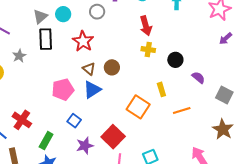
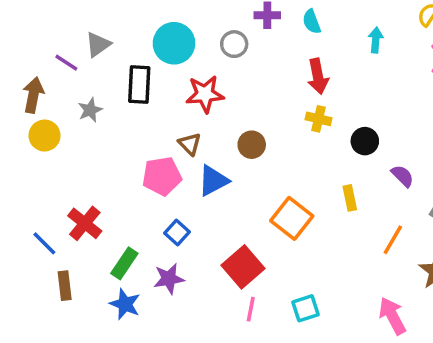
cyan circle: (63, 14) -> (174, 43), size x1.5
gray triangle: (40, 17) -> (98, 44), moved
red star: (83, 41) -> (205, 94), turned 30
brown triangle: (89, 69) -> (190, 144), moved
yellow rectangle: (161, 89) -> (350, 198), moved
orange line: (182, 110) -> (393, 240), moved, turned -48
purple star: (85, 146) -> (169, 279), moved

